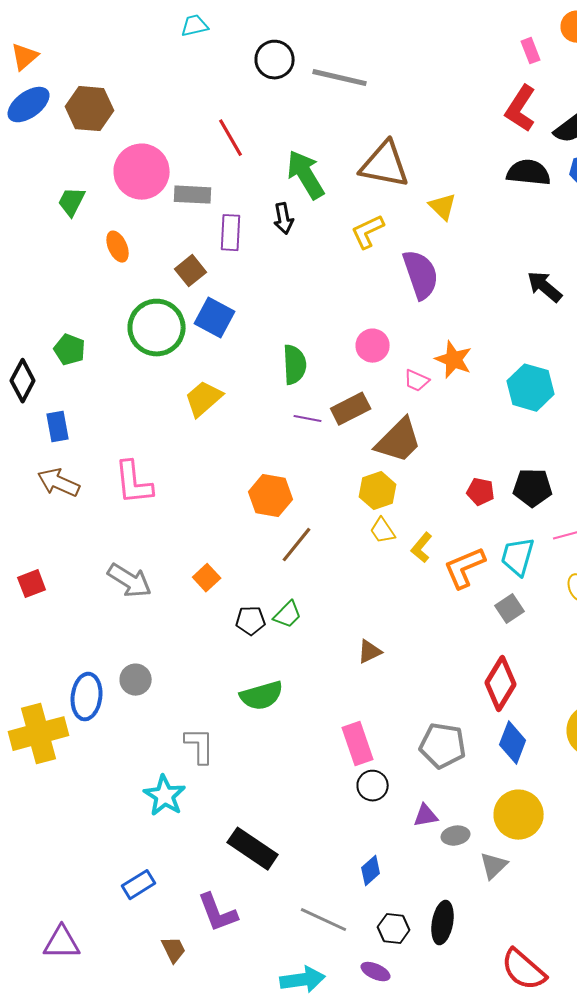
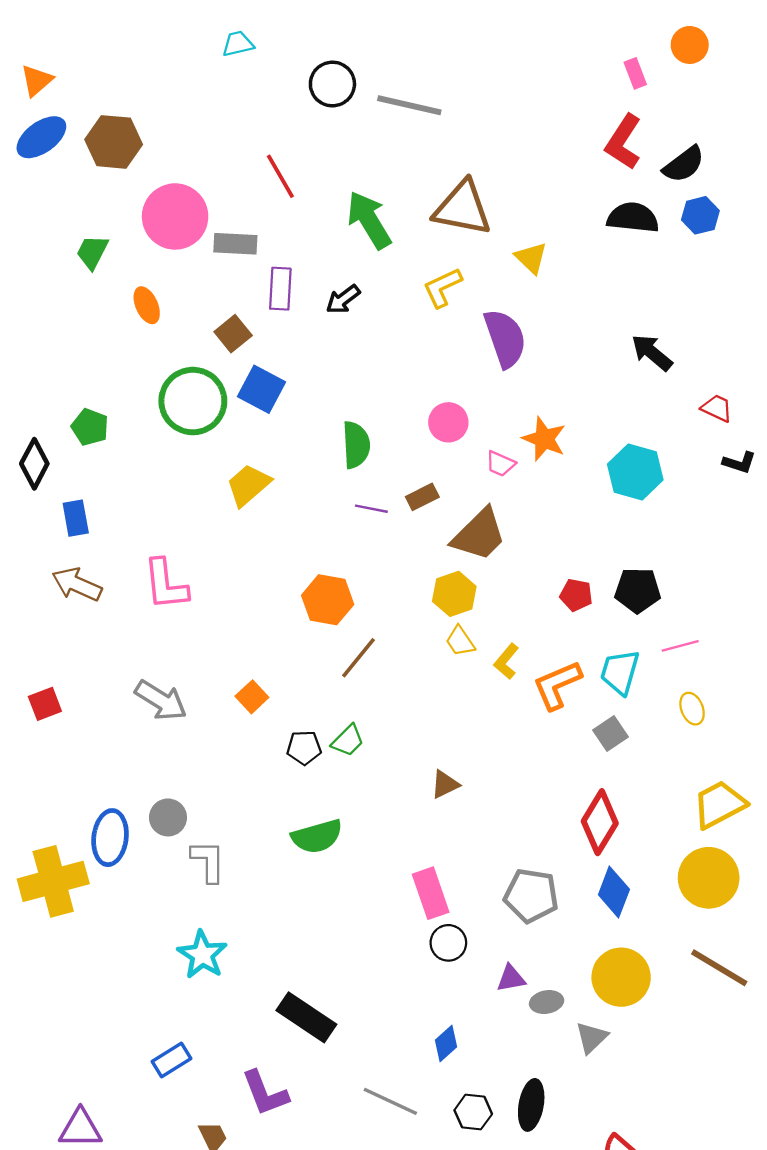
black arrow: (284, 219) -> (343, 299), moved, turned 64
brown rectangle: (351, 409) -> (422, 497), size x0.7
gray L-shape: (200, 746) -> (208, 861), moved

